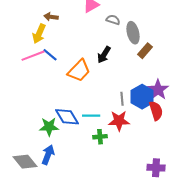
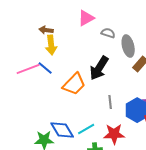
yellow arrow: (39, 34) -> (51, 45), moved, turned -30
black arrow: (104, 55) -> (99, 68), size x1.4
gray line: (122, 99) -> (110, 102), moved
cyan line: (91, 116) -> (86, 129), turned -30

